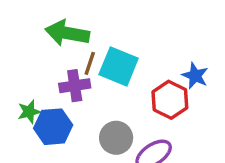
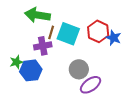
red hexagon: (170, 100) -> (98, 31), moved
gray circle: (116, 138) -> (79, 69), moved

